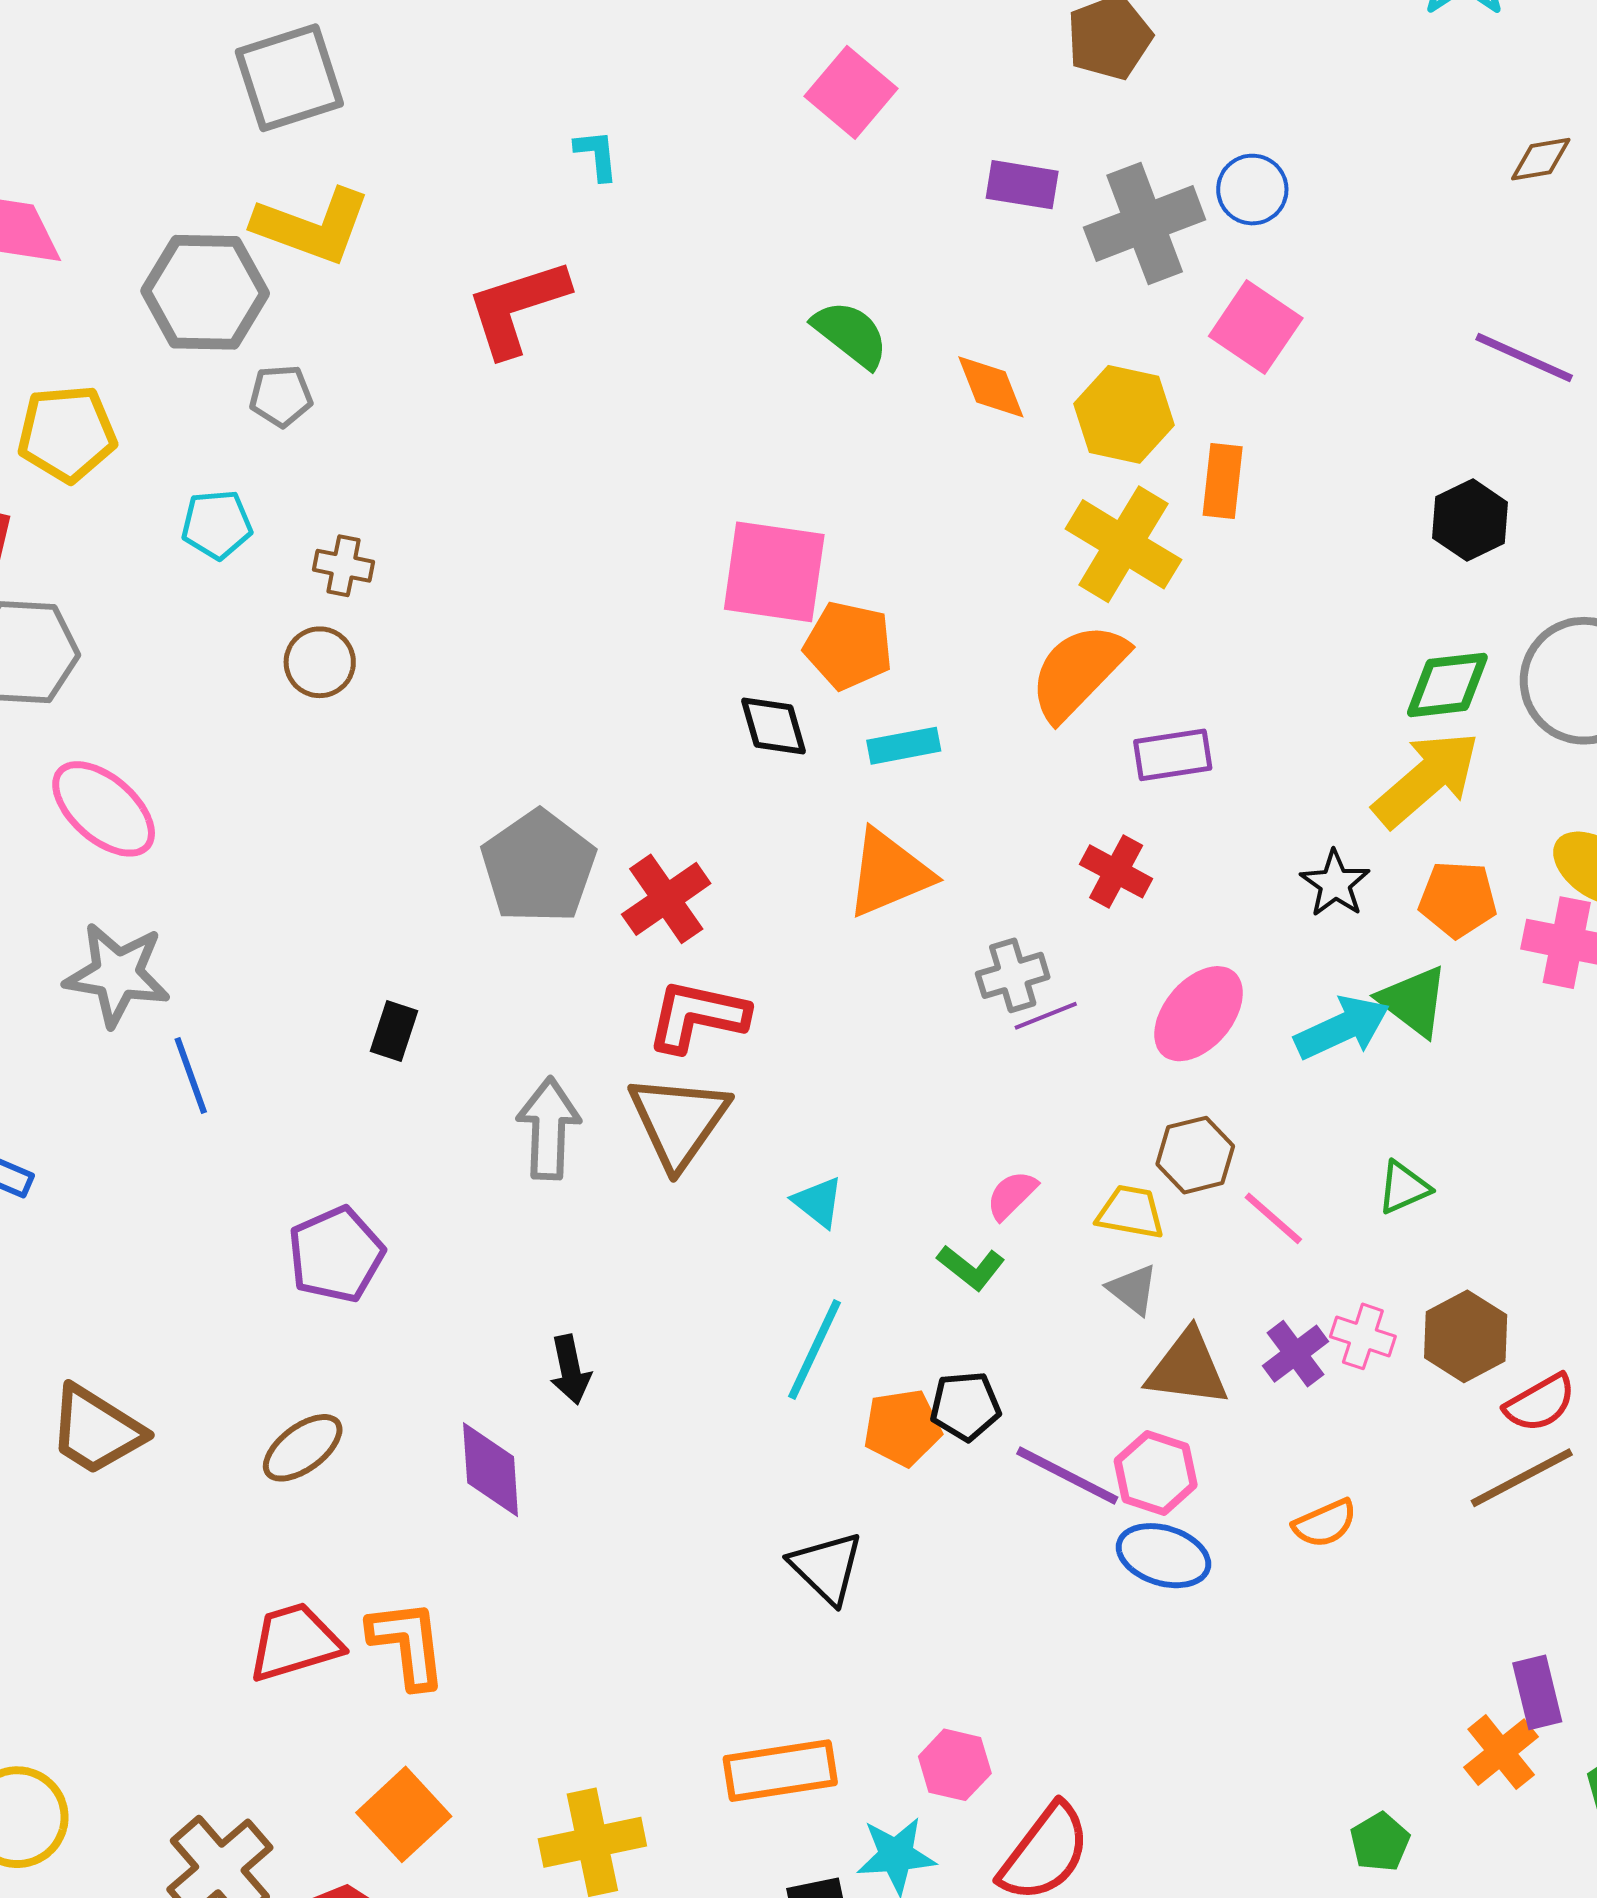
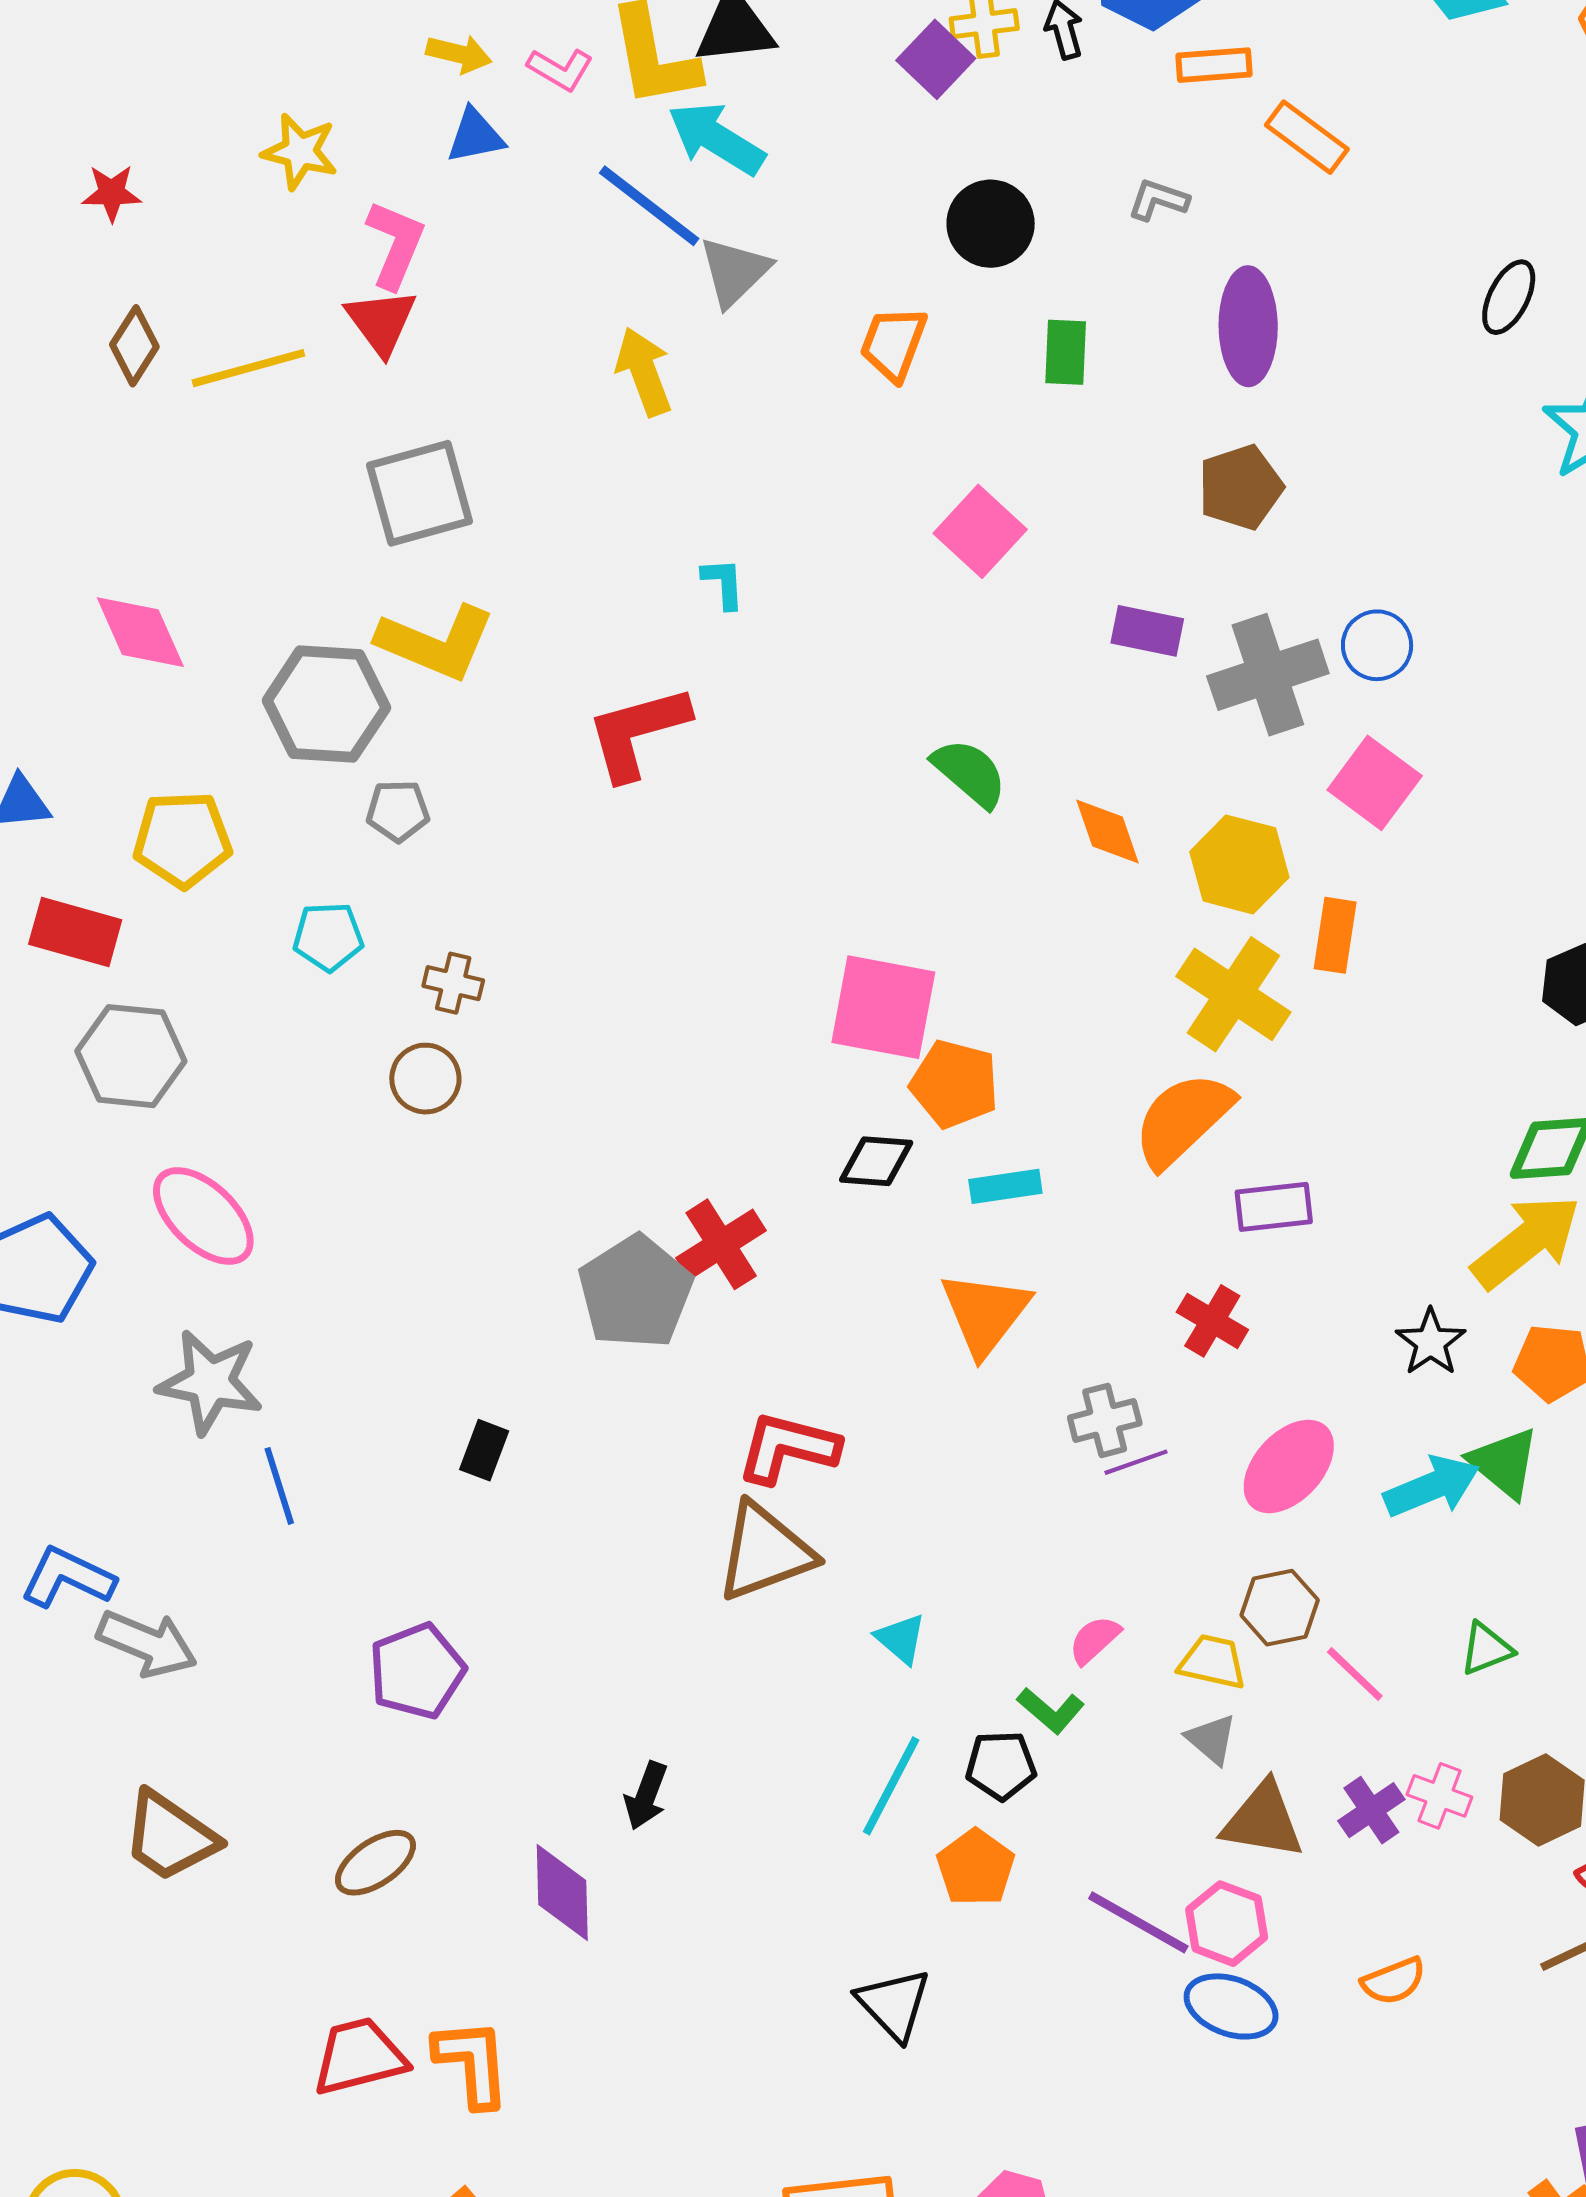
black diamond: (773, 726) -> (876, 1161), turned -72
orange triangle: (889, 873) -> (985, 1313), turned -32
red cross: (666, 899) -> (721, 1244), moved
brown triangle: (679, 1121) -> (765, 1552), turned 32
gray arrow: (549, 1128) -> (147, 1644), moved, turned 108
black arrow: (570, 1370) -> (646, 1796), turned 30
black pentagon: (965, 1406) -> (1001, 1765), moved
orange pentagon: (902, 1428) -> (976, 1868), turned -30

